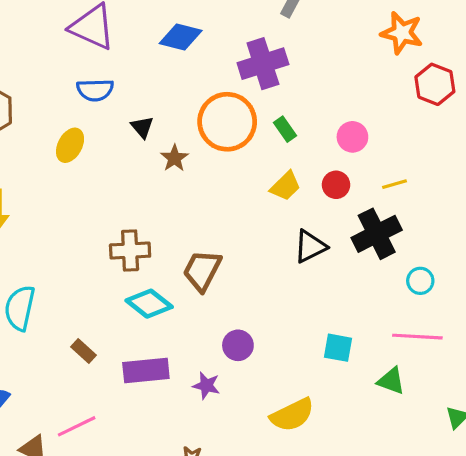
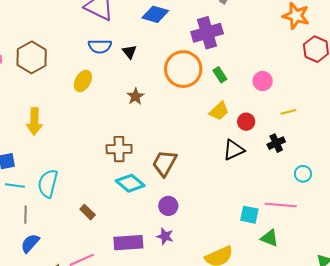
black triangle: (142, 127) -> (129, 52), moved
brown star: (174, 158) -> (135, 96), moved
red circle: (336, 185) -> (246, 122), moved
black cross: (377, 234) -> (276, 143), size x0.6
pink line: (417, 337) -> (281, 205), moved
purple circle: (238, 345) -> (168, 206), moved
purple rectangle: (146, 371) -> (128, 243), moved
green triangle: (391, 381) -> (270, 238), moved

